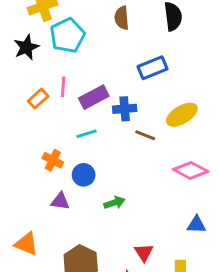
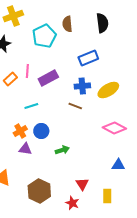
cyan pentagon: (67, 36) -> (44, 36), moved
blue cross: (125, 109) -> (82, 86), moved
cyan line: (87, 134) -> (31, 106), moved
brown line: (145, 135) -> (75, 106), moved
orange cross: (53, 160) -> (20, 131), moved, turned 32

